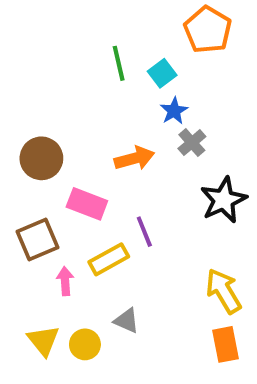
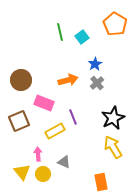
orange pentagon: (208, 30) -> (115, 24), moved
blue star: (174, 111) -> (95, 64), moved
gray cross: (192, 143) -> (97, 83), moved
black star: (224, 200) -> (113, 118), moved
pink arrow: (65, 281) -> (38, 154), moved
orange rectangle: (225, 344) -> (101, 182), moved

